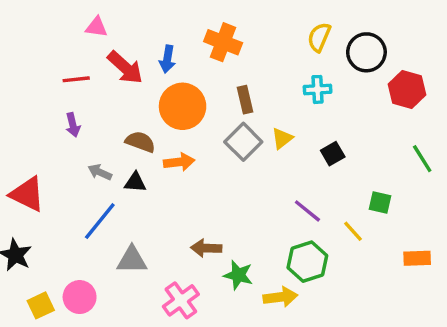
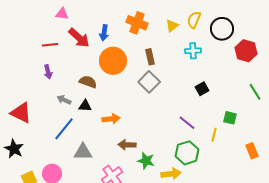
yellow triangle: (282, 138) -> (172, 26), moved
orange arrow: (179, 162) -> (111, 119), moved
yellow line: (353, 231) -> (214, 135), turned 56
orange rectangle: (417, 258) -> (252, 151), turned 70

